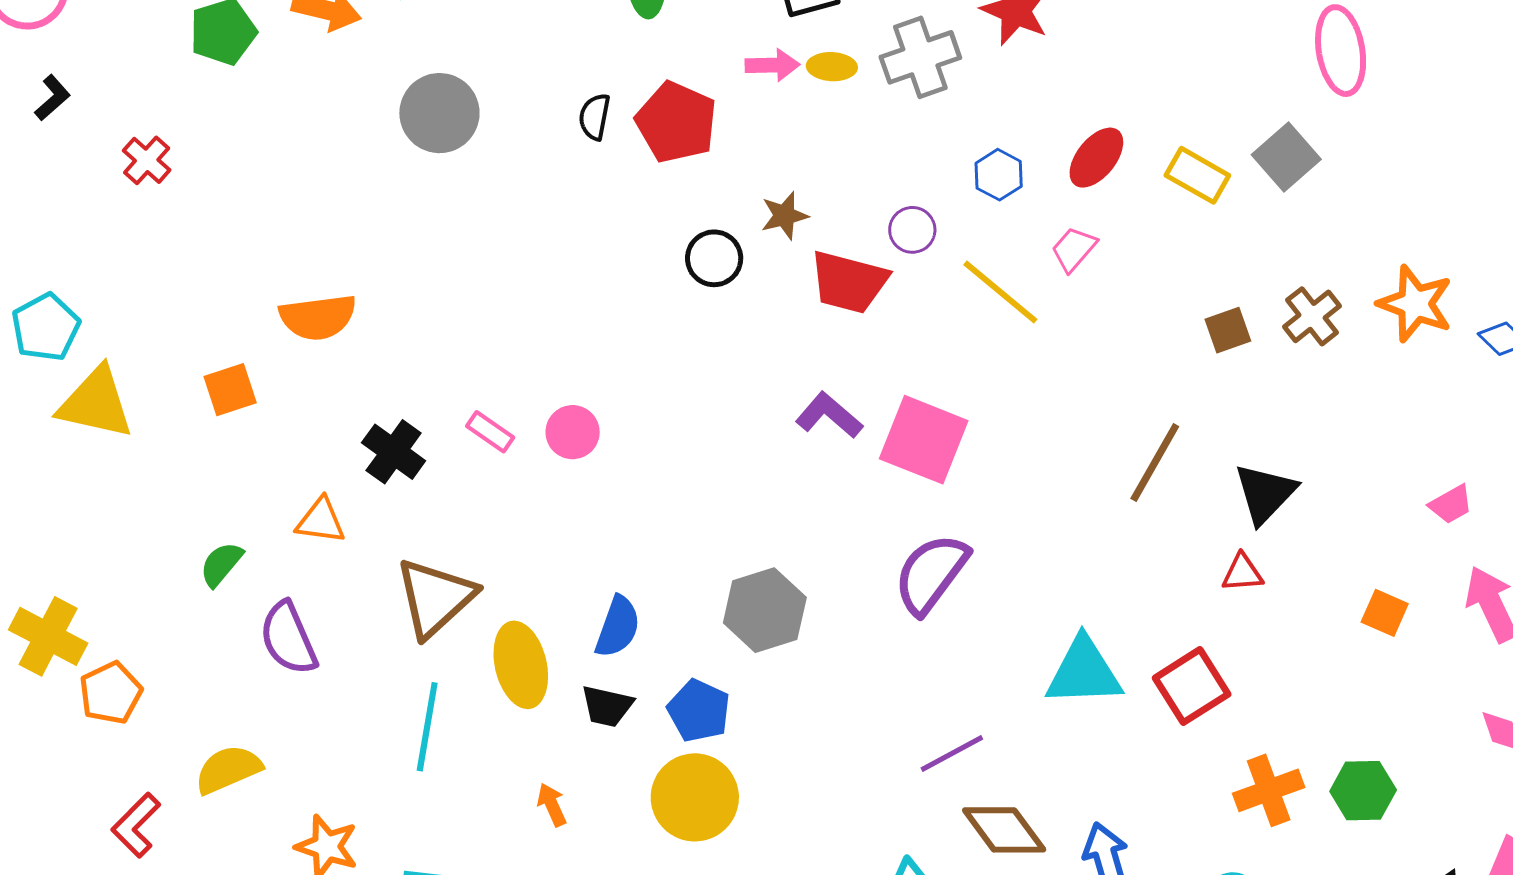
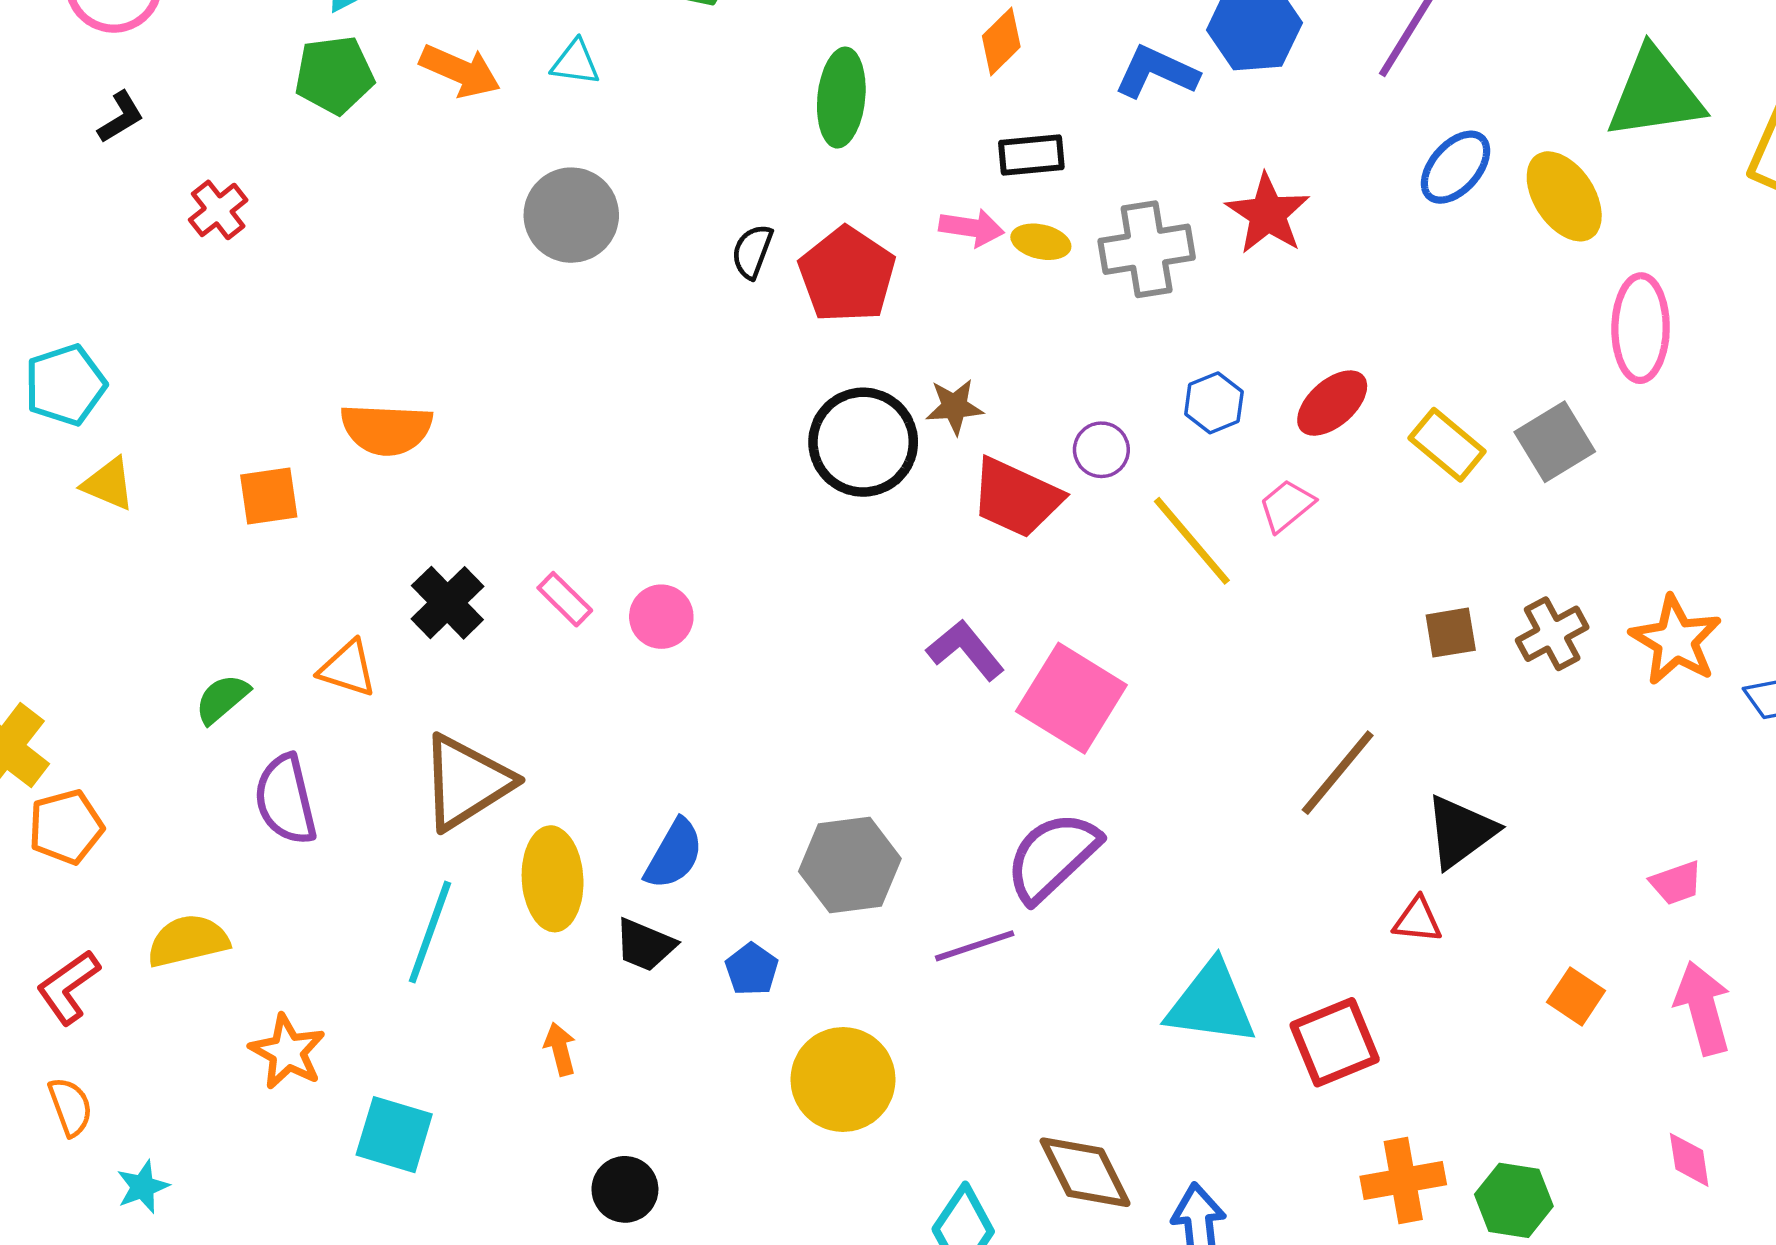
black circle: (714, 258) -> (863, 442), size x1.6
yellow triangle: (96, 403) -> (108, 484), size x0.6
blue pentagon: (699, 711) -> (752, 969), size x0.7
purple line: (952, 753) -> (975, 946), moved
yellow circle: (695, 797) -> (843, 1079), moved

